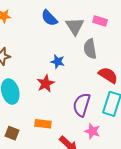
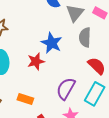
blue star: (58, 62) -> (52, 43), size x1.5

